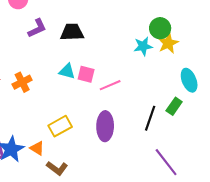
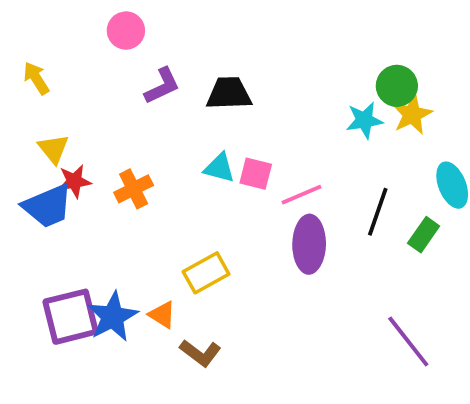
black line: (150, 118) -> (378, 212), moved
purple ellipse: (105, 126) -> (309, 244), moved

